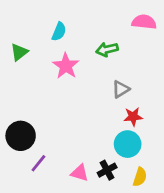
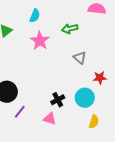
gray triangle: (121, 89) -> (80, 58), turned -48
red star: (133, 117) -> (100, 78), moved
black cross: (107, 170) -> (58, 100), moved

